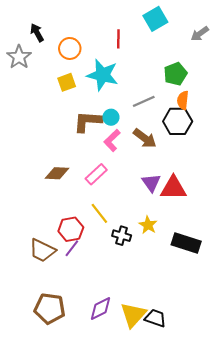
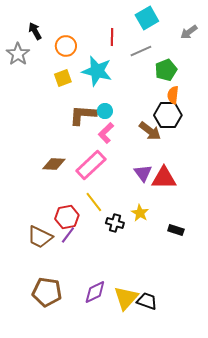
gray line: (144, 101) -> (141, 51), moved
brown arrow: (145, 138) -> (150, 131), moved
pink rectangle: (96, 174) -> (91, 165), size x1.4
black rectangle: (186, 243) -> (176, 230), size x0.6

